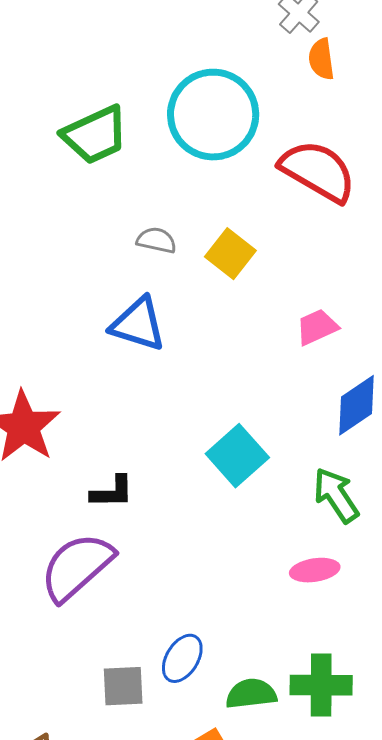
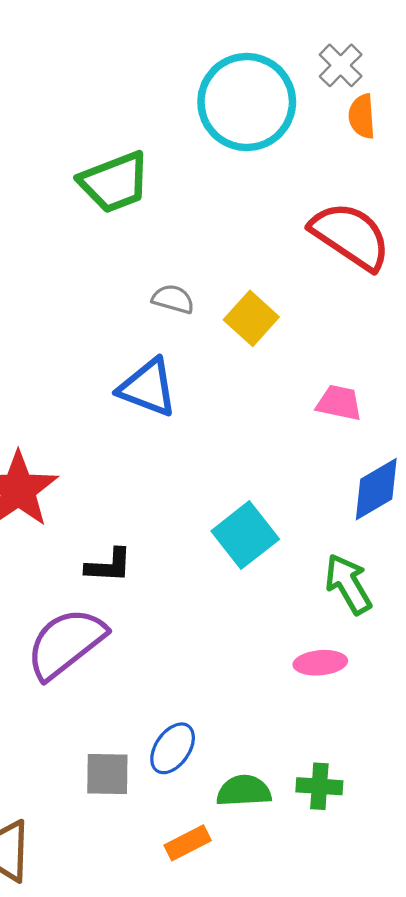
cyan circle: (213, 115) -> (247, 102), moved
pink trapezoid: (317, 327) -> (339, 403), turned 33
green cross: (321, 685) -> (319, 786), size x0.7

